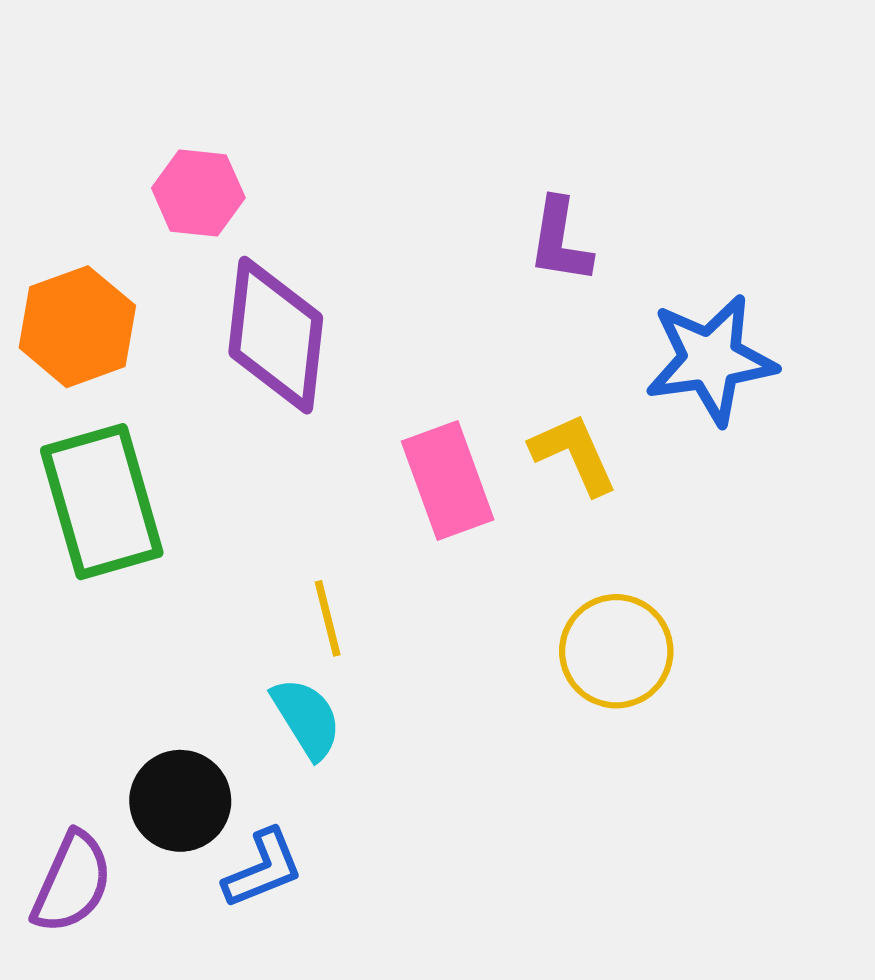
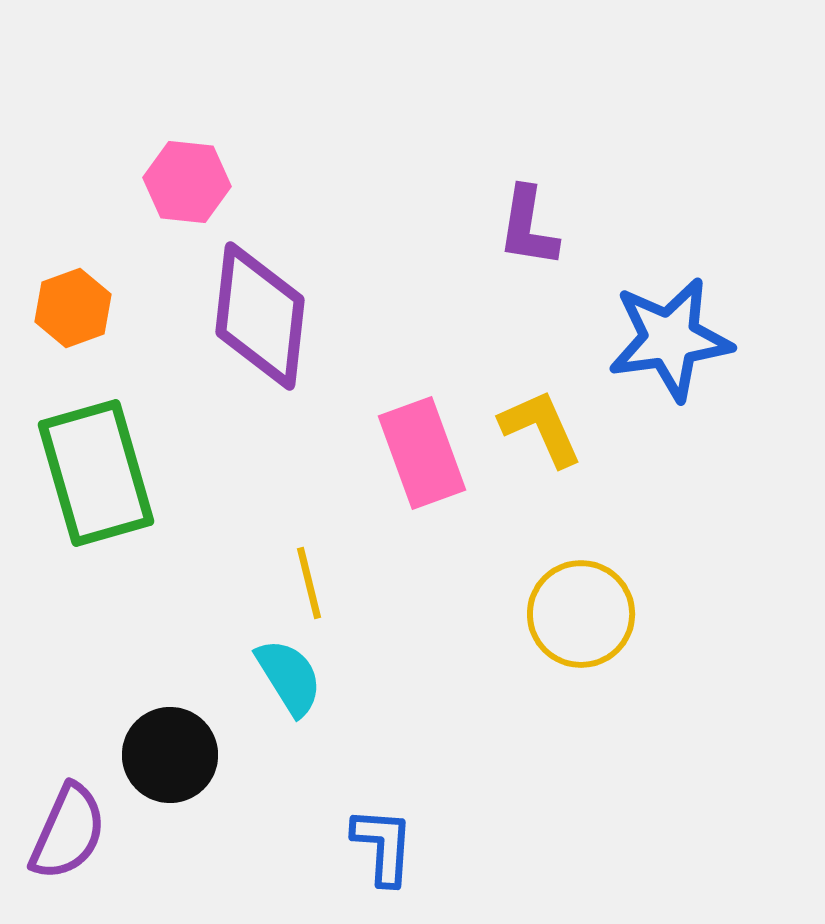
orange hexagon: (77, 327) -> (73, 308), size x0.7
blue L-shape: (263, 869) -> (383, 846), moved, turned -64

